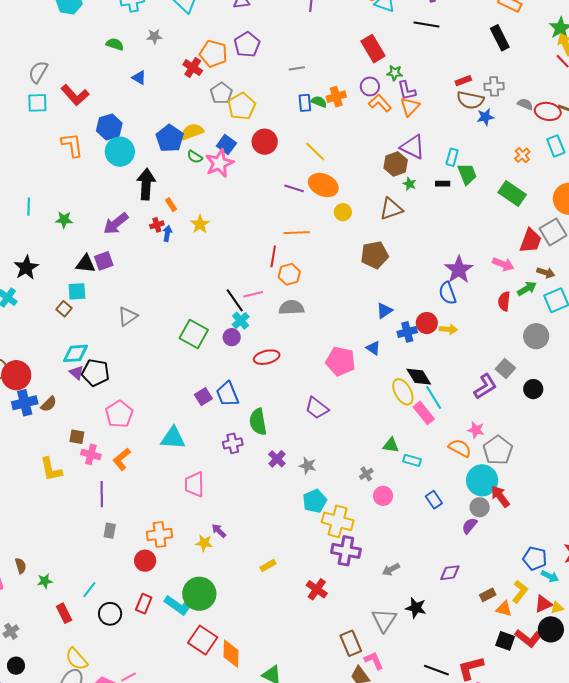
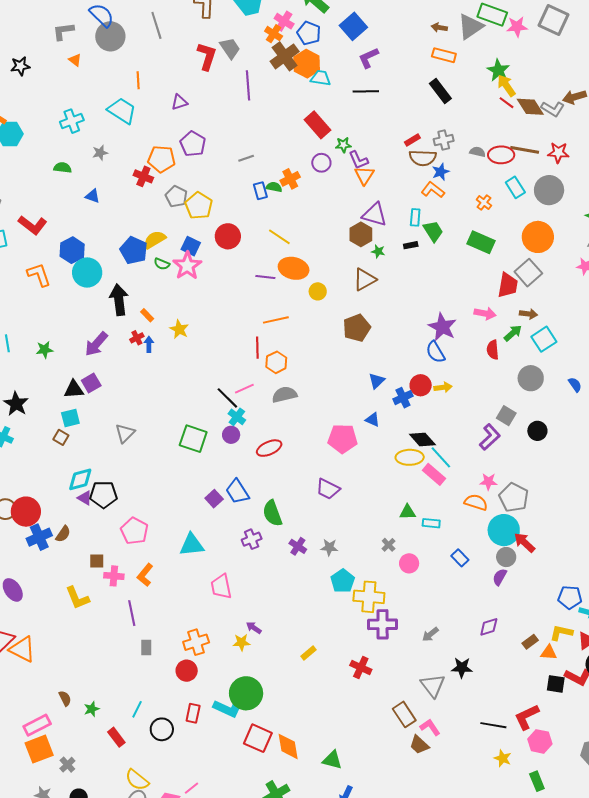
orange L-shape: (380, 103) -> (433, 190), moved
yellow ellipse: (403, 392) -> (410, 457), turned -52
yellow L-shape: (520, 592) -> (561, 633), turned -105

